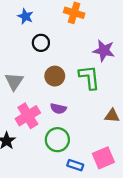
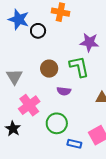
blue star: (25, 16) -> (19, 19), size x1.5
black circle: (41, 43) -> (38, 31), moved
purple semicircle: (58, 109) -> (64, 91), moved

